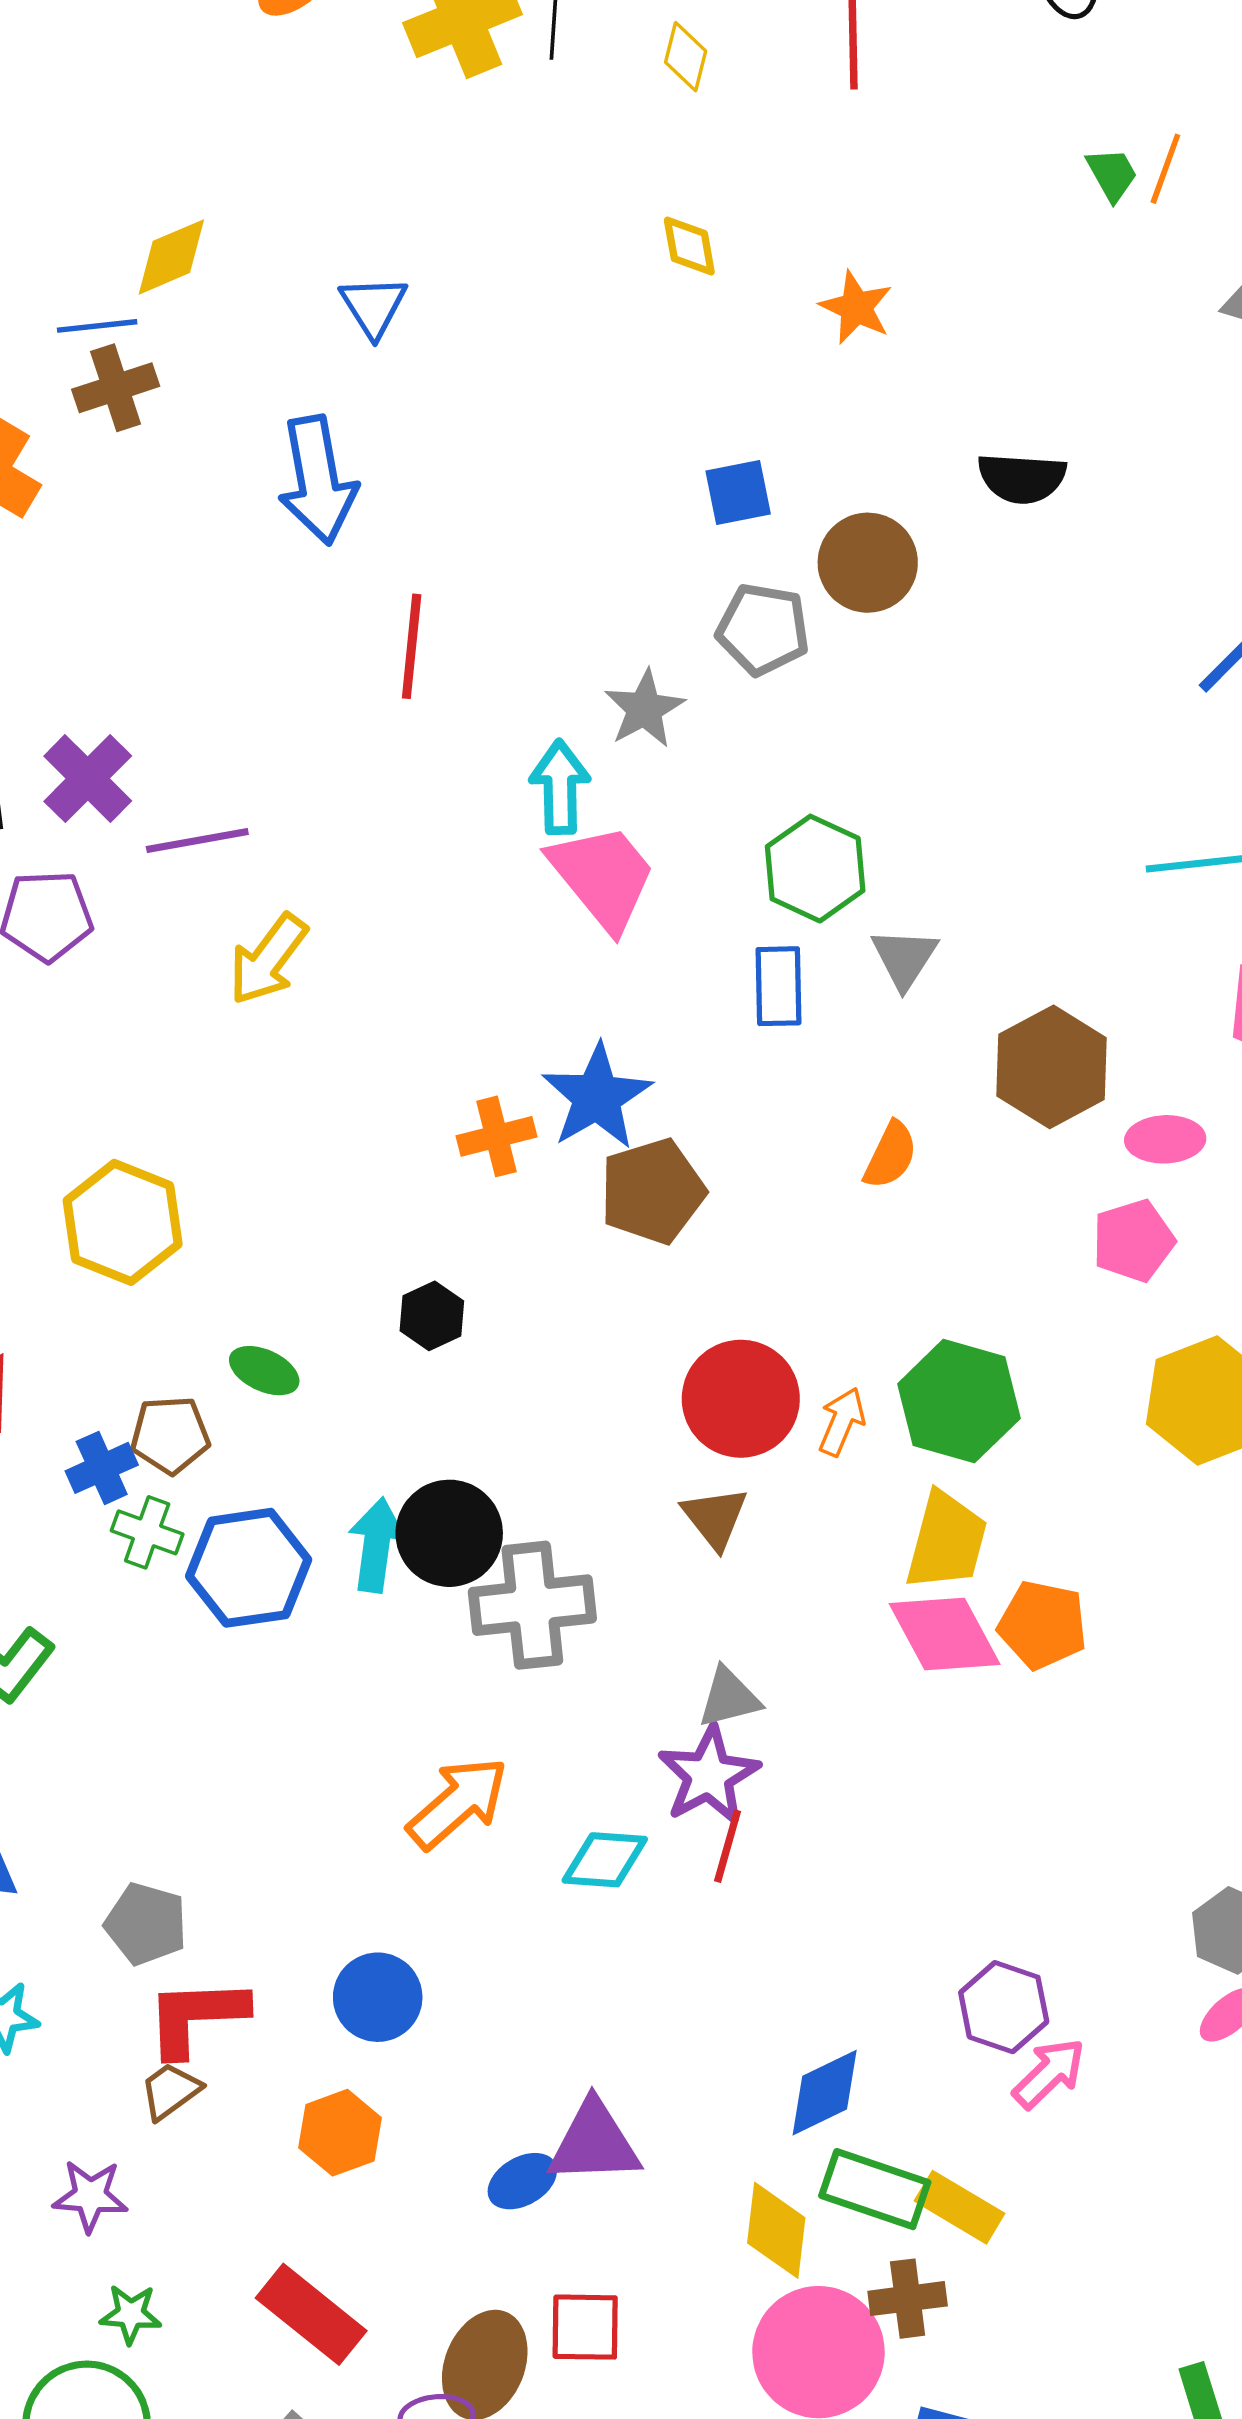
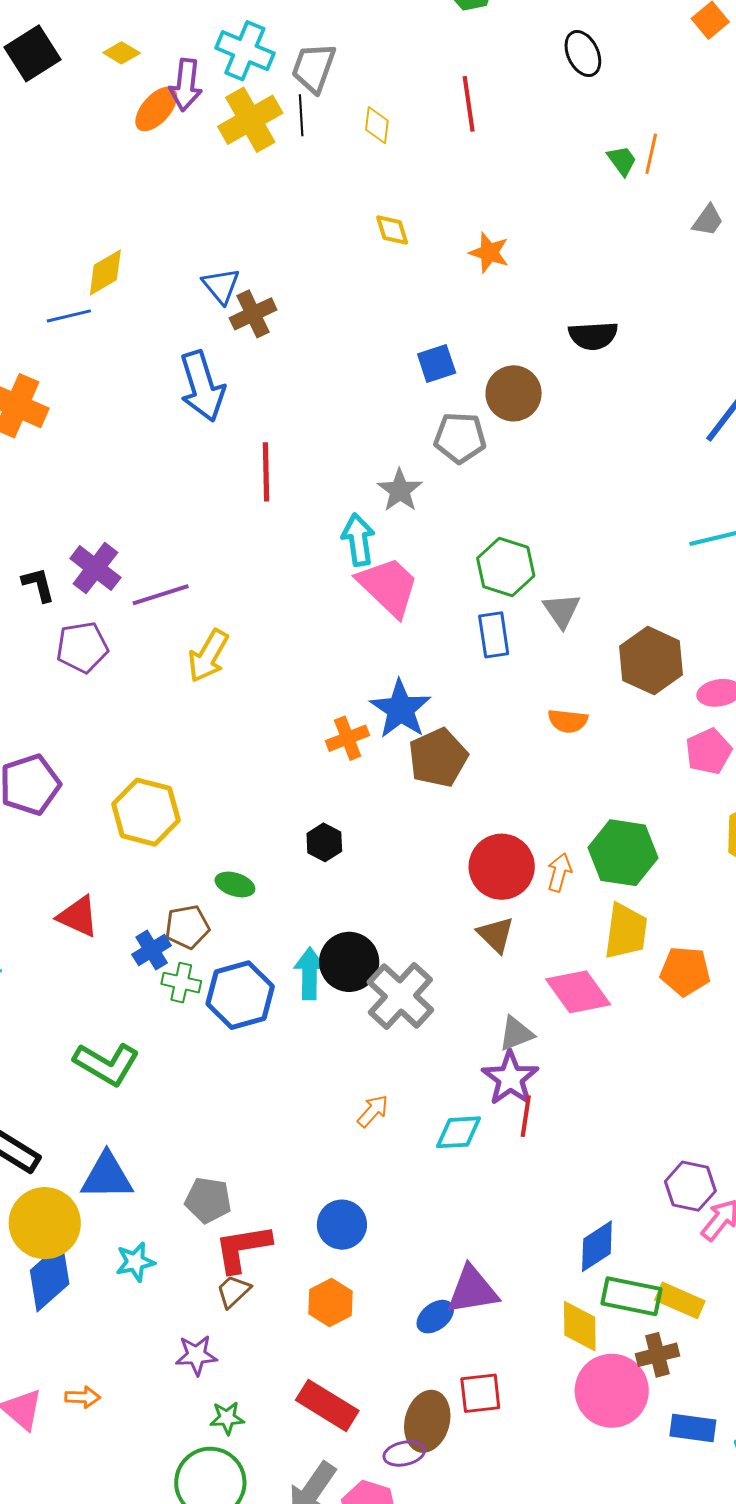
brown cross: (116, 388) -> (253, 314), moved
orange semicircle: (890, 1155) -> (568, 721), turned 78
gray cross: (532, 1605) -> (400, 996), turned -34
pink diamond: (945, 1634) -> (578, 992), moved
orange arrow: (458, 1803) -> (373, 1111), size x0.6

